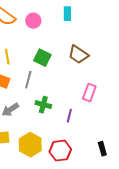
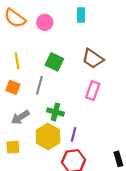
pink rectangle: (89, 93) -> (93, 91), moved
purple line: (69, 116) -> (74, 134), moved
yellow hexagon: (30, 145) -> (48, 136), moved

